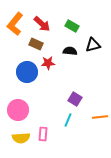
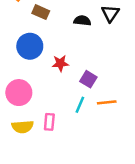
black triangle: (93, 45) -> (110, 13), turned -42
red star: (48, 63) -> (60, 63), moved
orange line: (100, 117) -> (107, 102), moved

